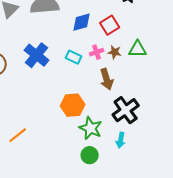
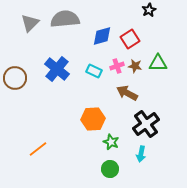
brown arrow: (107, 79) -> (127, 93), turned 135
green star: (91, 128) -> (111, 142), size x0.7

